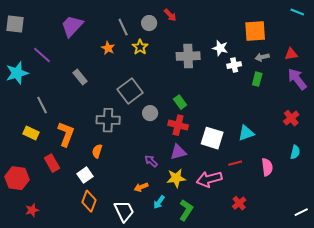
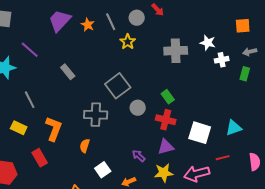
orange square: (255, 31) -> (243, 26), size x0.7
orange star: (108, 48) -> (88, 25), moved
white square: (85, 175) -> (103, 170), moved

